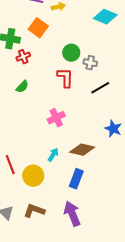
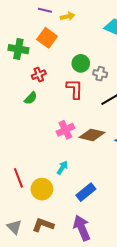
red cross: (23, 57) -> (39, 75), moved
brown diamond: (82, 150) -> (92, 135), moved
blue rectangle: (76, 179) -> (86, 192), turned 30

